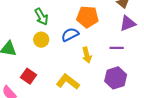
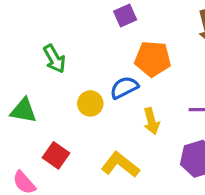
green arrow: (41, 17) -> (54, 59), moved
yellow circle: (41, 40) -> (90, 103), moved

